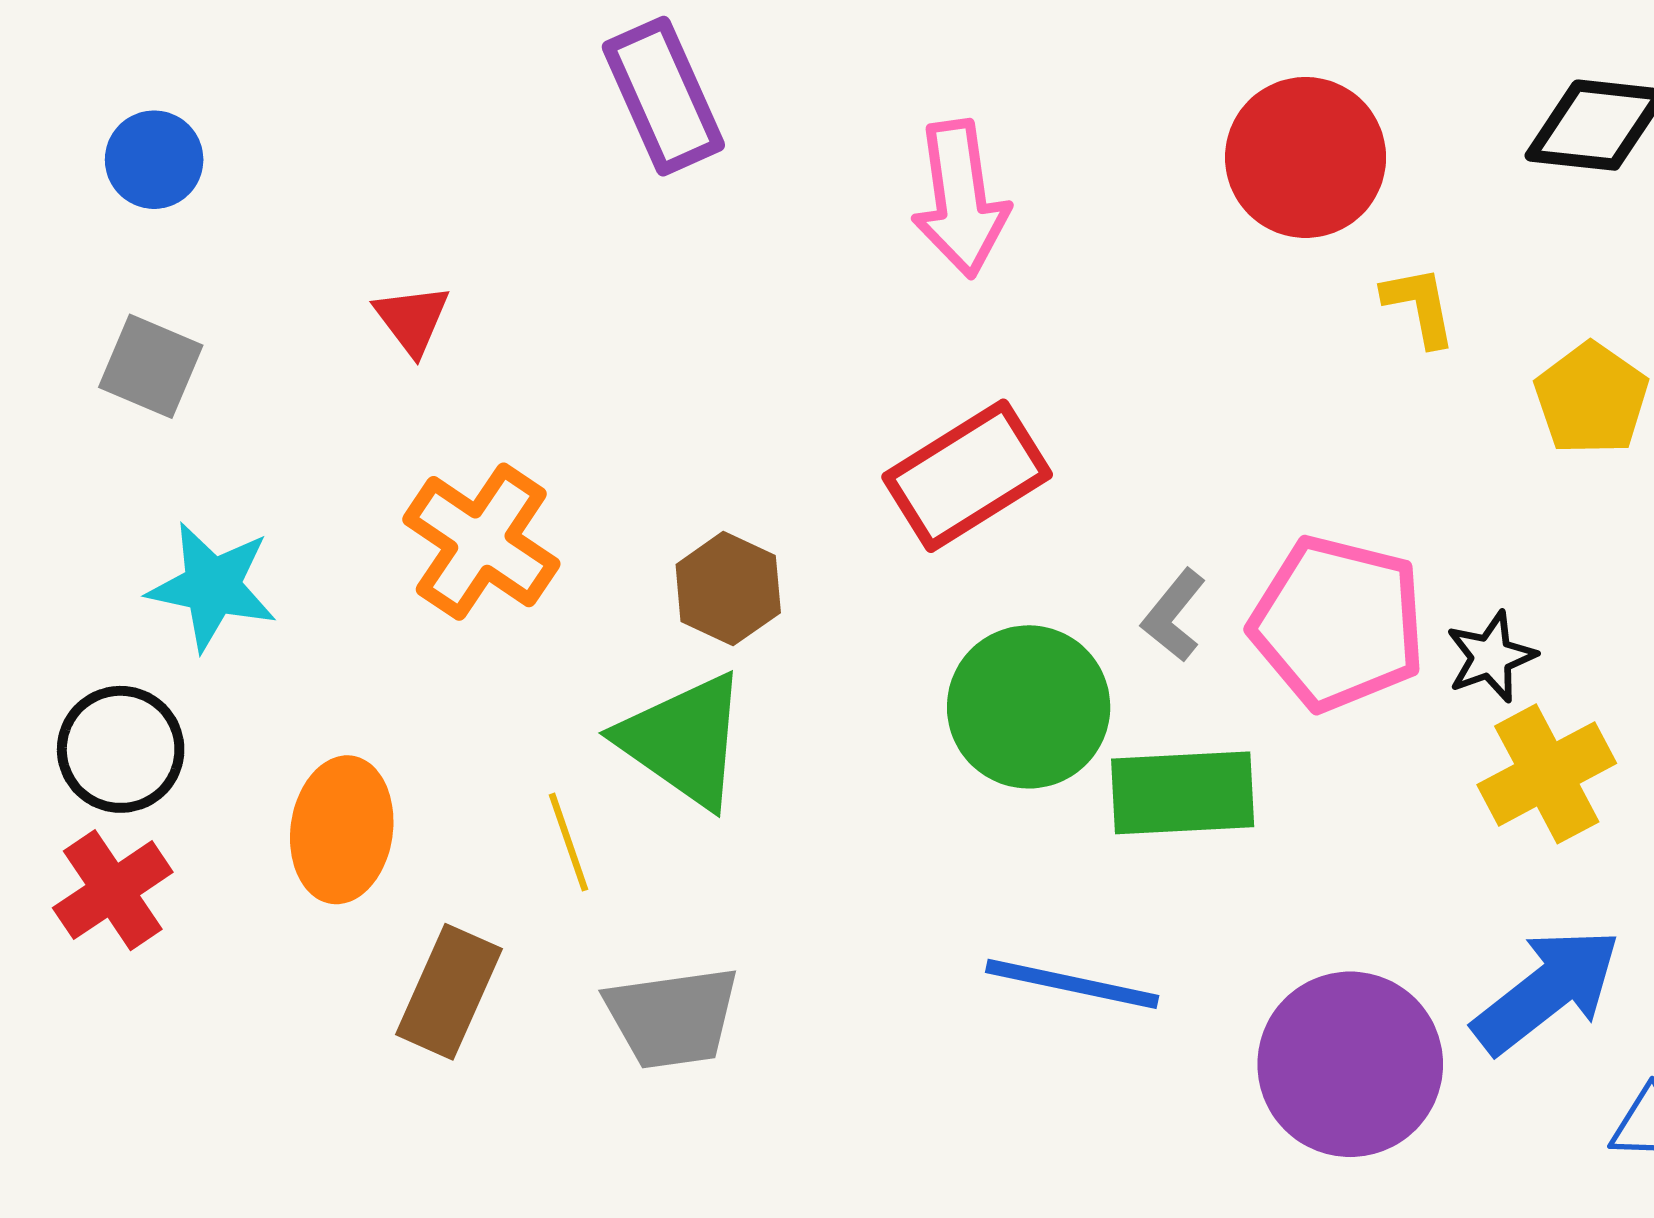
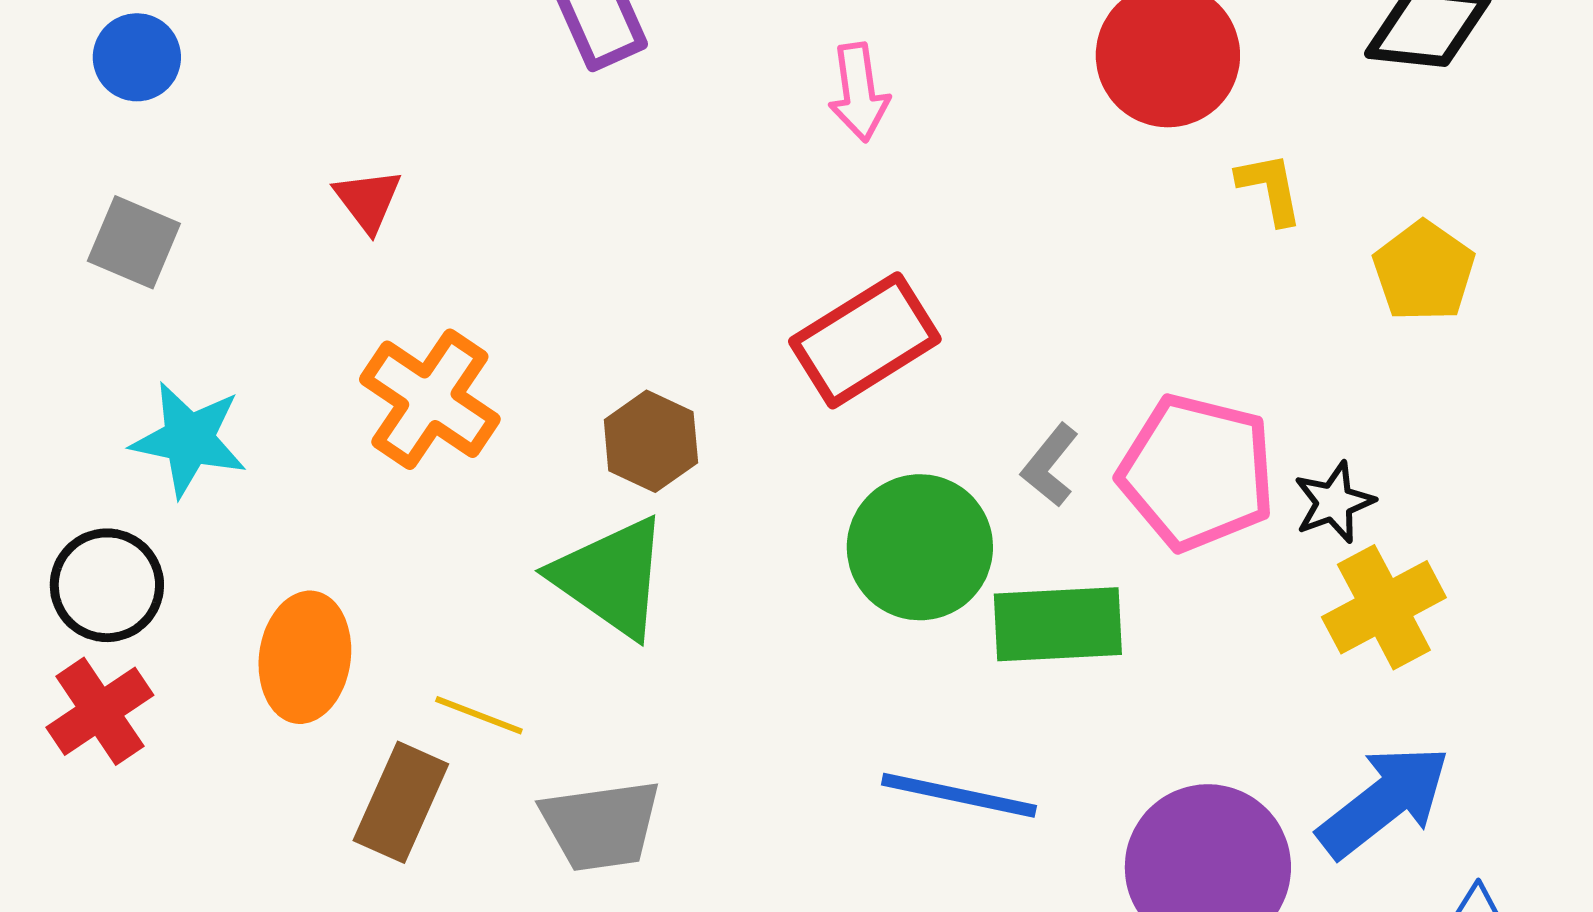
pink arrow: (960, 199) -> (859, 92), size x0.7
yellow line: (568, 842) -> (479, 715), moved, turned -50

